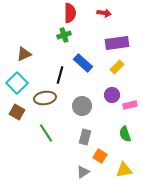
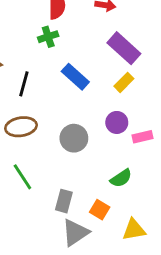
purple rectangle: (117, 43) -> (124, 48), turned 50
black line: (60, 75) -> (24, 84), moved
green semicircle: (125, 134) -> (121, 178), moved, turned -105
gray rectangle: (85, 137) -> (64, 201), moved
gray triangle: (83, 172) -> (75, 233), size x1.5

